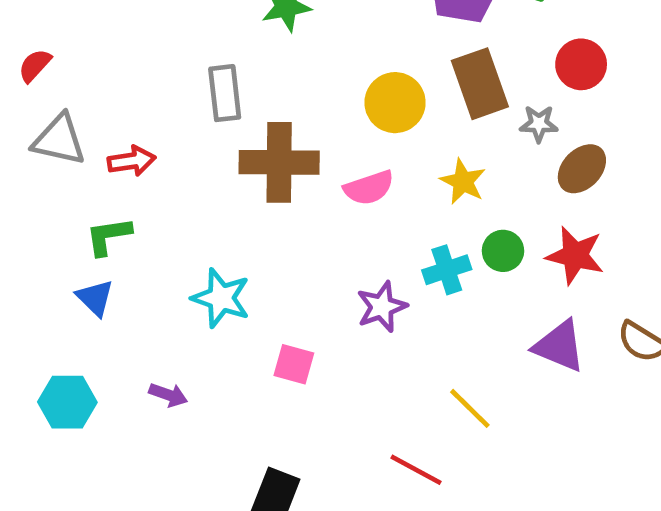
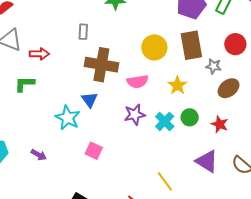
gray rectangle: (225, 93) -> (83, 32), size x0.7
red star: (575, 255) -> (220, 124), size x0.7
cyan cross: (447, 270) -> (165, 121), turned -36
blue triangle: (95, 298) -> (90, 100), moved
purple star: (382, 307) -> (135, 115), moved

